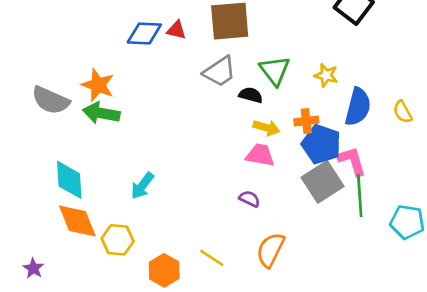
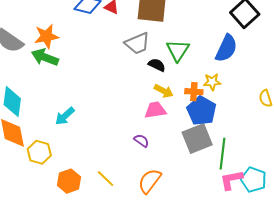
yellow star: (326, 75) -> (212, 82), moved, turned -30
orange star: (98, 85) -> (46, 36), turned 30
blue semicircle: (358, 107) -> (226, 48), moved
pink trapezoid: (260, 155) -> (155, 110), turned -30
pink L-shape: (352, 161) -> (231, 180), moved, turned -95

